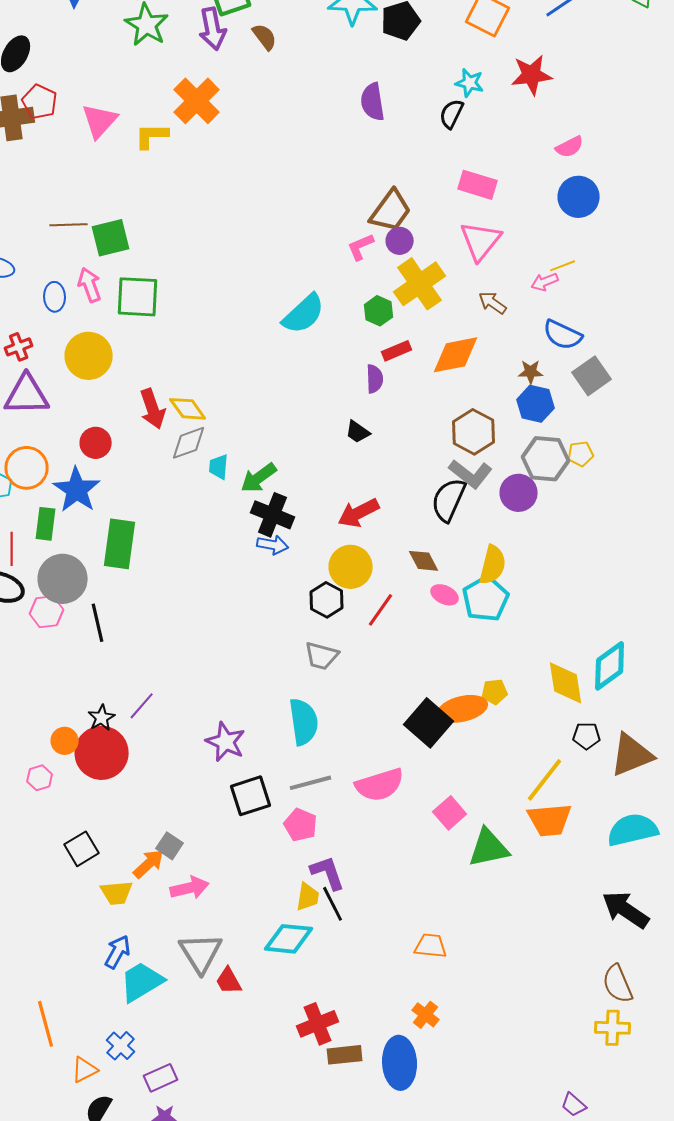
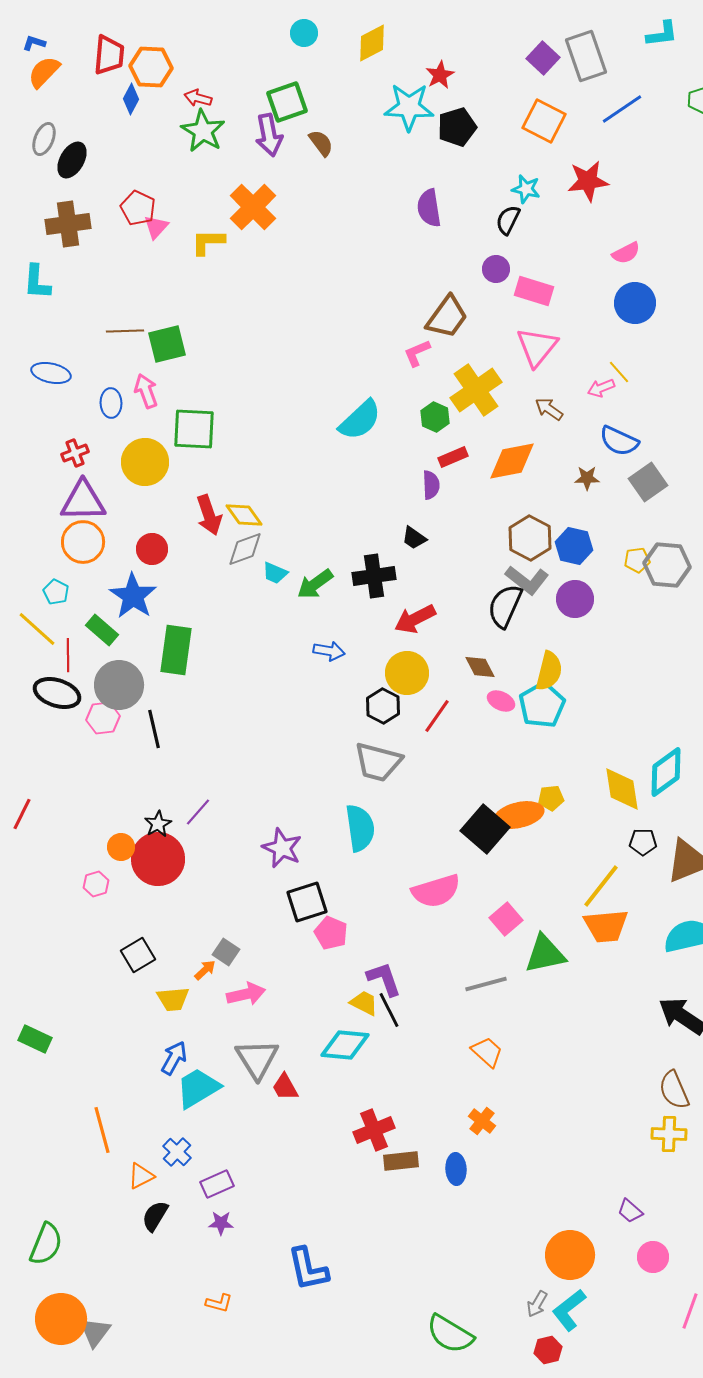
red pentagon: (40, 102) -> (138, 208), moved
pink triangle: (100, 121) -> (156, 227), size x0.7
purple circle: (400, 241) -> (496, 269), moved
yellow line: (563, 266) -> (619, 372), turned 70
green square: (138, 297) -> (194, 429), moved
blue hexagon: (536, 404) -> (574, 546), moved
gray hexagon: (546, 459) -> (667, 565), moved
cyan trapezoid: (219, 467) -> (275, 573), turned -72
orange circle: (27, 468) -> (83, 542), moved
black cross: (273, 515) -> (374, 576), moved, turned -30
green rectangle: (46, 524) -> (102, 630), turned -56
gray trapezoid: (322, 656) -> (378, 762), size x1.4
gray line: (311, 783) -> (486, 984), moved
pink pentagon: (301, 825) -> (331, 933), moved
orange arrow: (149, 864) -> (205, 970), size x0.7
yellow trapezoid: (308, 897) -> (364, 1003), turned -72
orange trapezoid: (431, 946) -> (487, 1052), turned 36
blue ellipse: (400, 1063) -> (456, 1169), size x0.6

